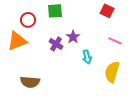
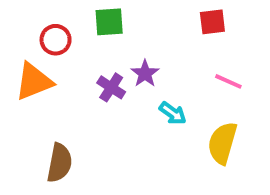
red square: (107, 11) -> (212, 22), turned -32
cyan arrow: (87, 57) -> (173, 113), turned -40
brown semicircle: (30, 82) -> (60, 163), turned -84

